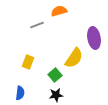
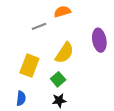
yellow semicircle: (74, 58) -> (64, 53), moved
yellow rectangle: (28, 62) -> (29, 66), size x1.5

